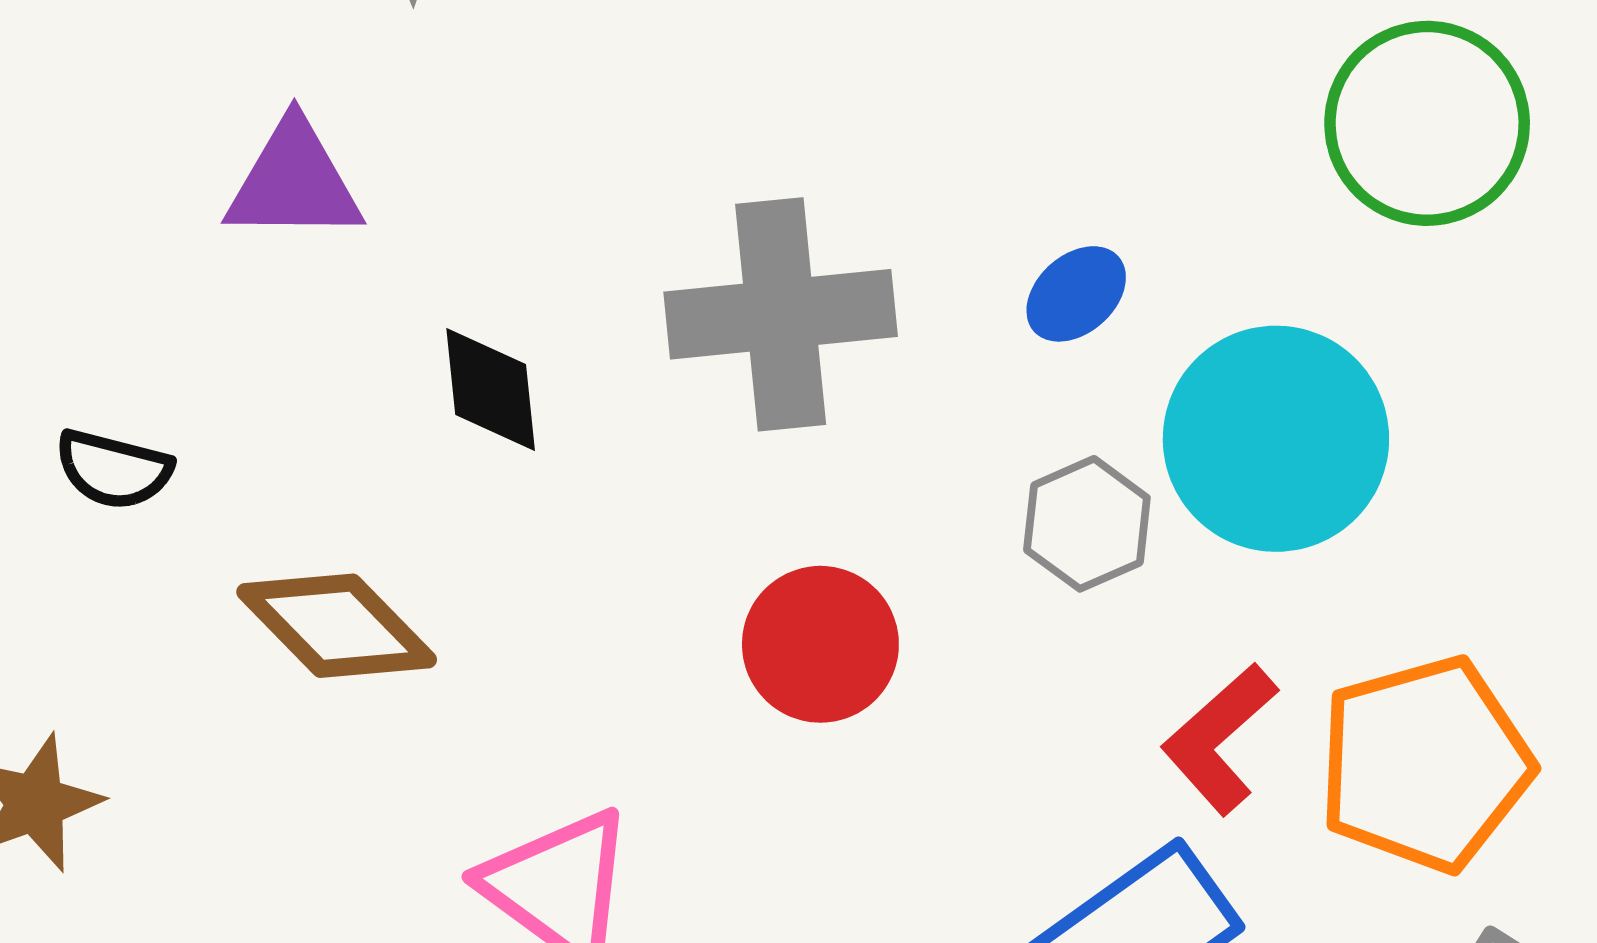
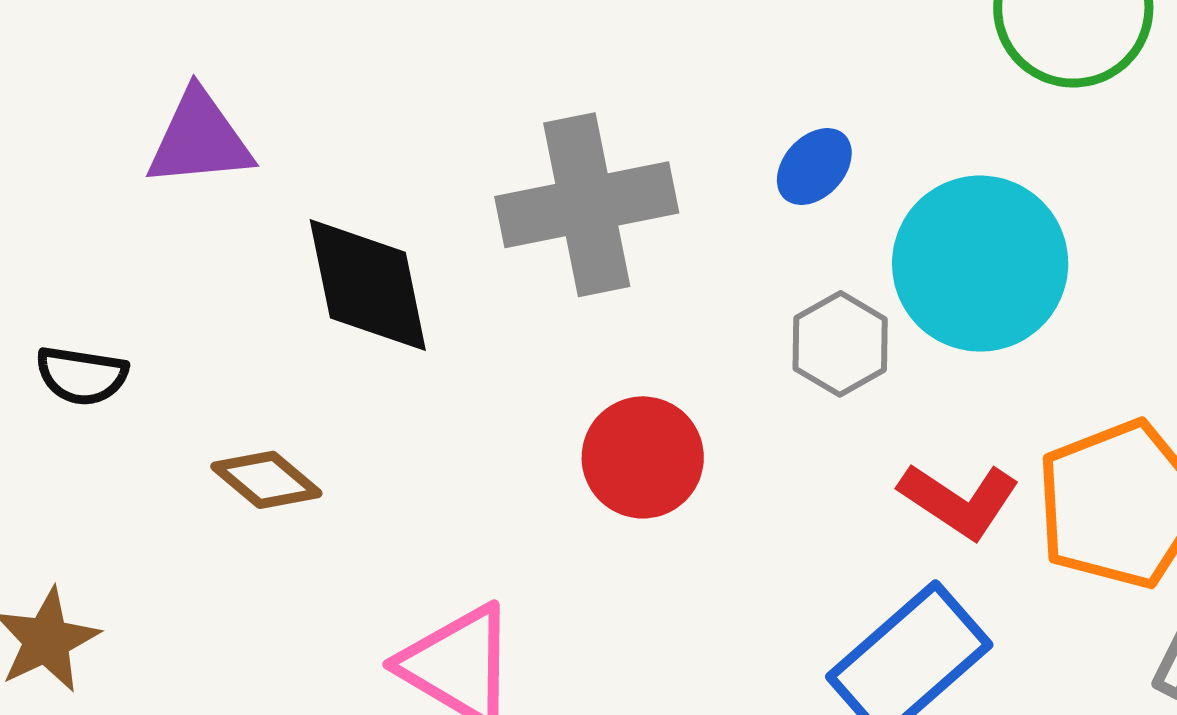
black diamond: (491, 390) -> (368, 285), size x1.5
brown diamond: (337, 626) -> (266, 480), size x0.7
red L-shape: (1220, 739) -> (959, 500), turned -99

